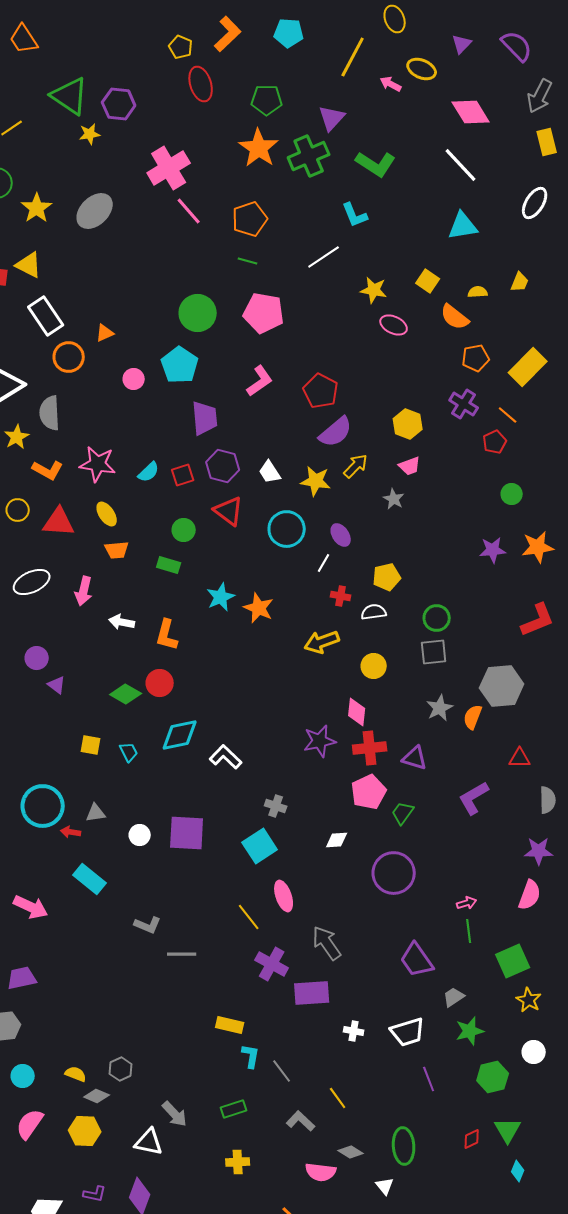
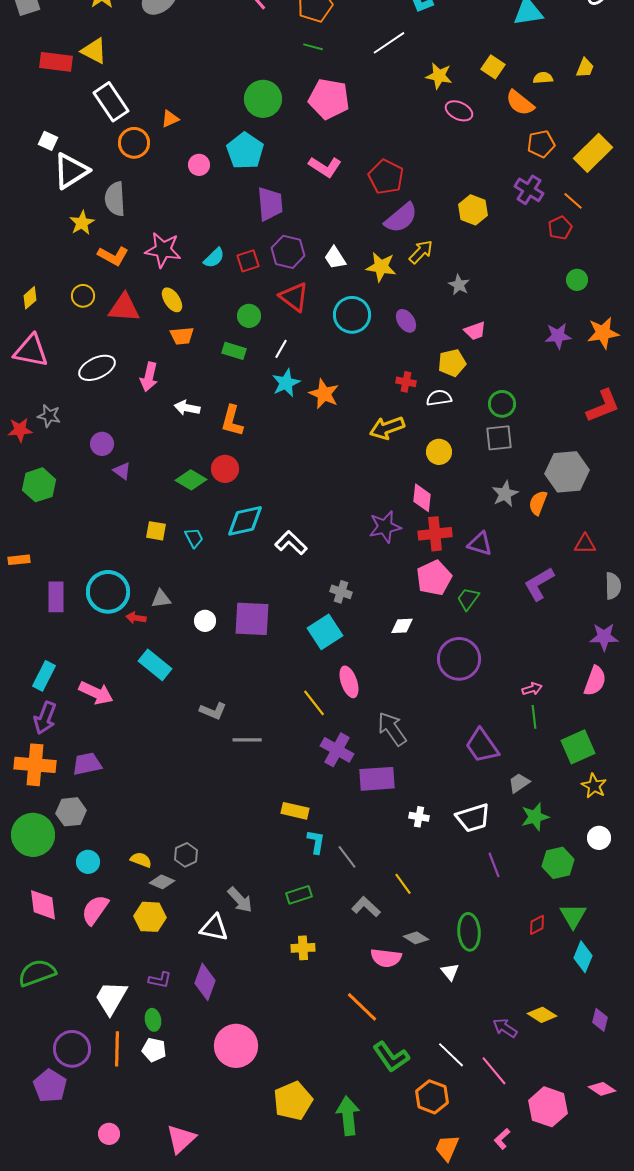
pink L-shape: (260, 381) -> (325, 167), turned 68
pink trapezoid: (410, 466) -> (475, 331), moved
white line: (324, 563) -> (281, 349), moved
cyan diamond: (518, 1171) -> (583, 957), size x1.4

